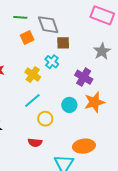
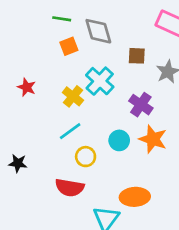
brown square: (63, 43) -> (137, 56), moved
cyan cross: (52, 62) -> (100, 81), size x1.5
orange star: (94, 102) -> (153, 139), turned 30
red semicircle: (35, 143) -> (70, 188), size x1.5

